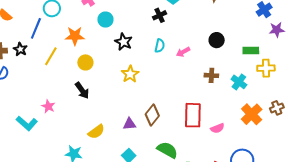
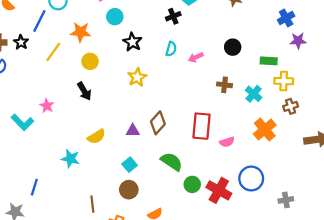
brown cross: (277, 108) -> (291, 106), moved

